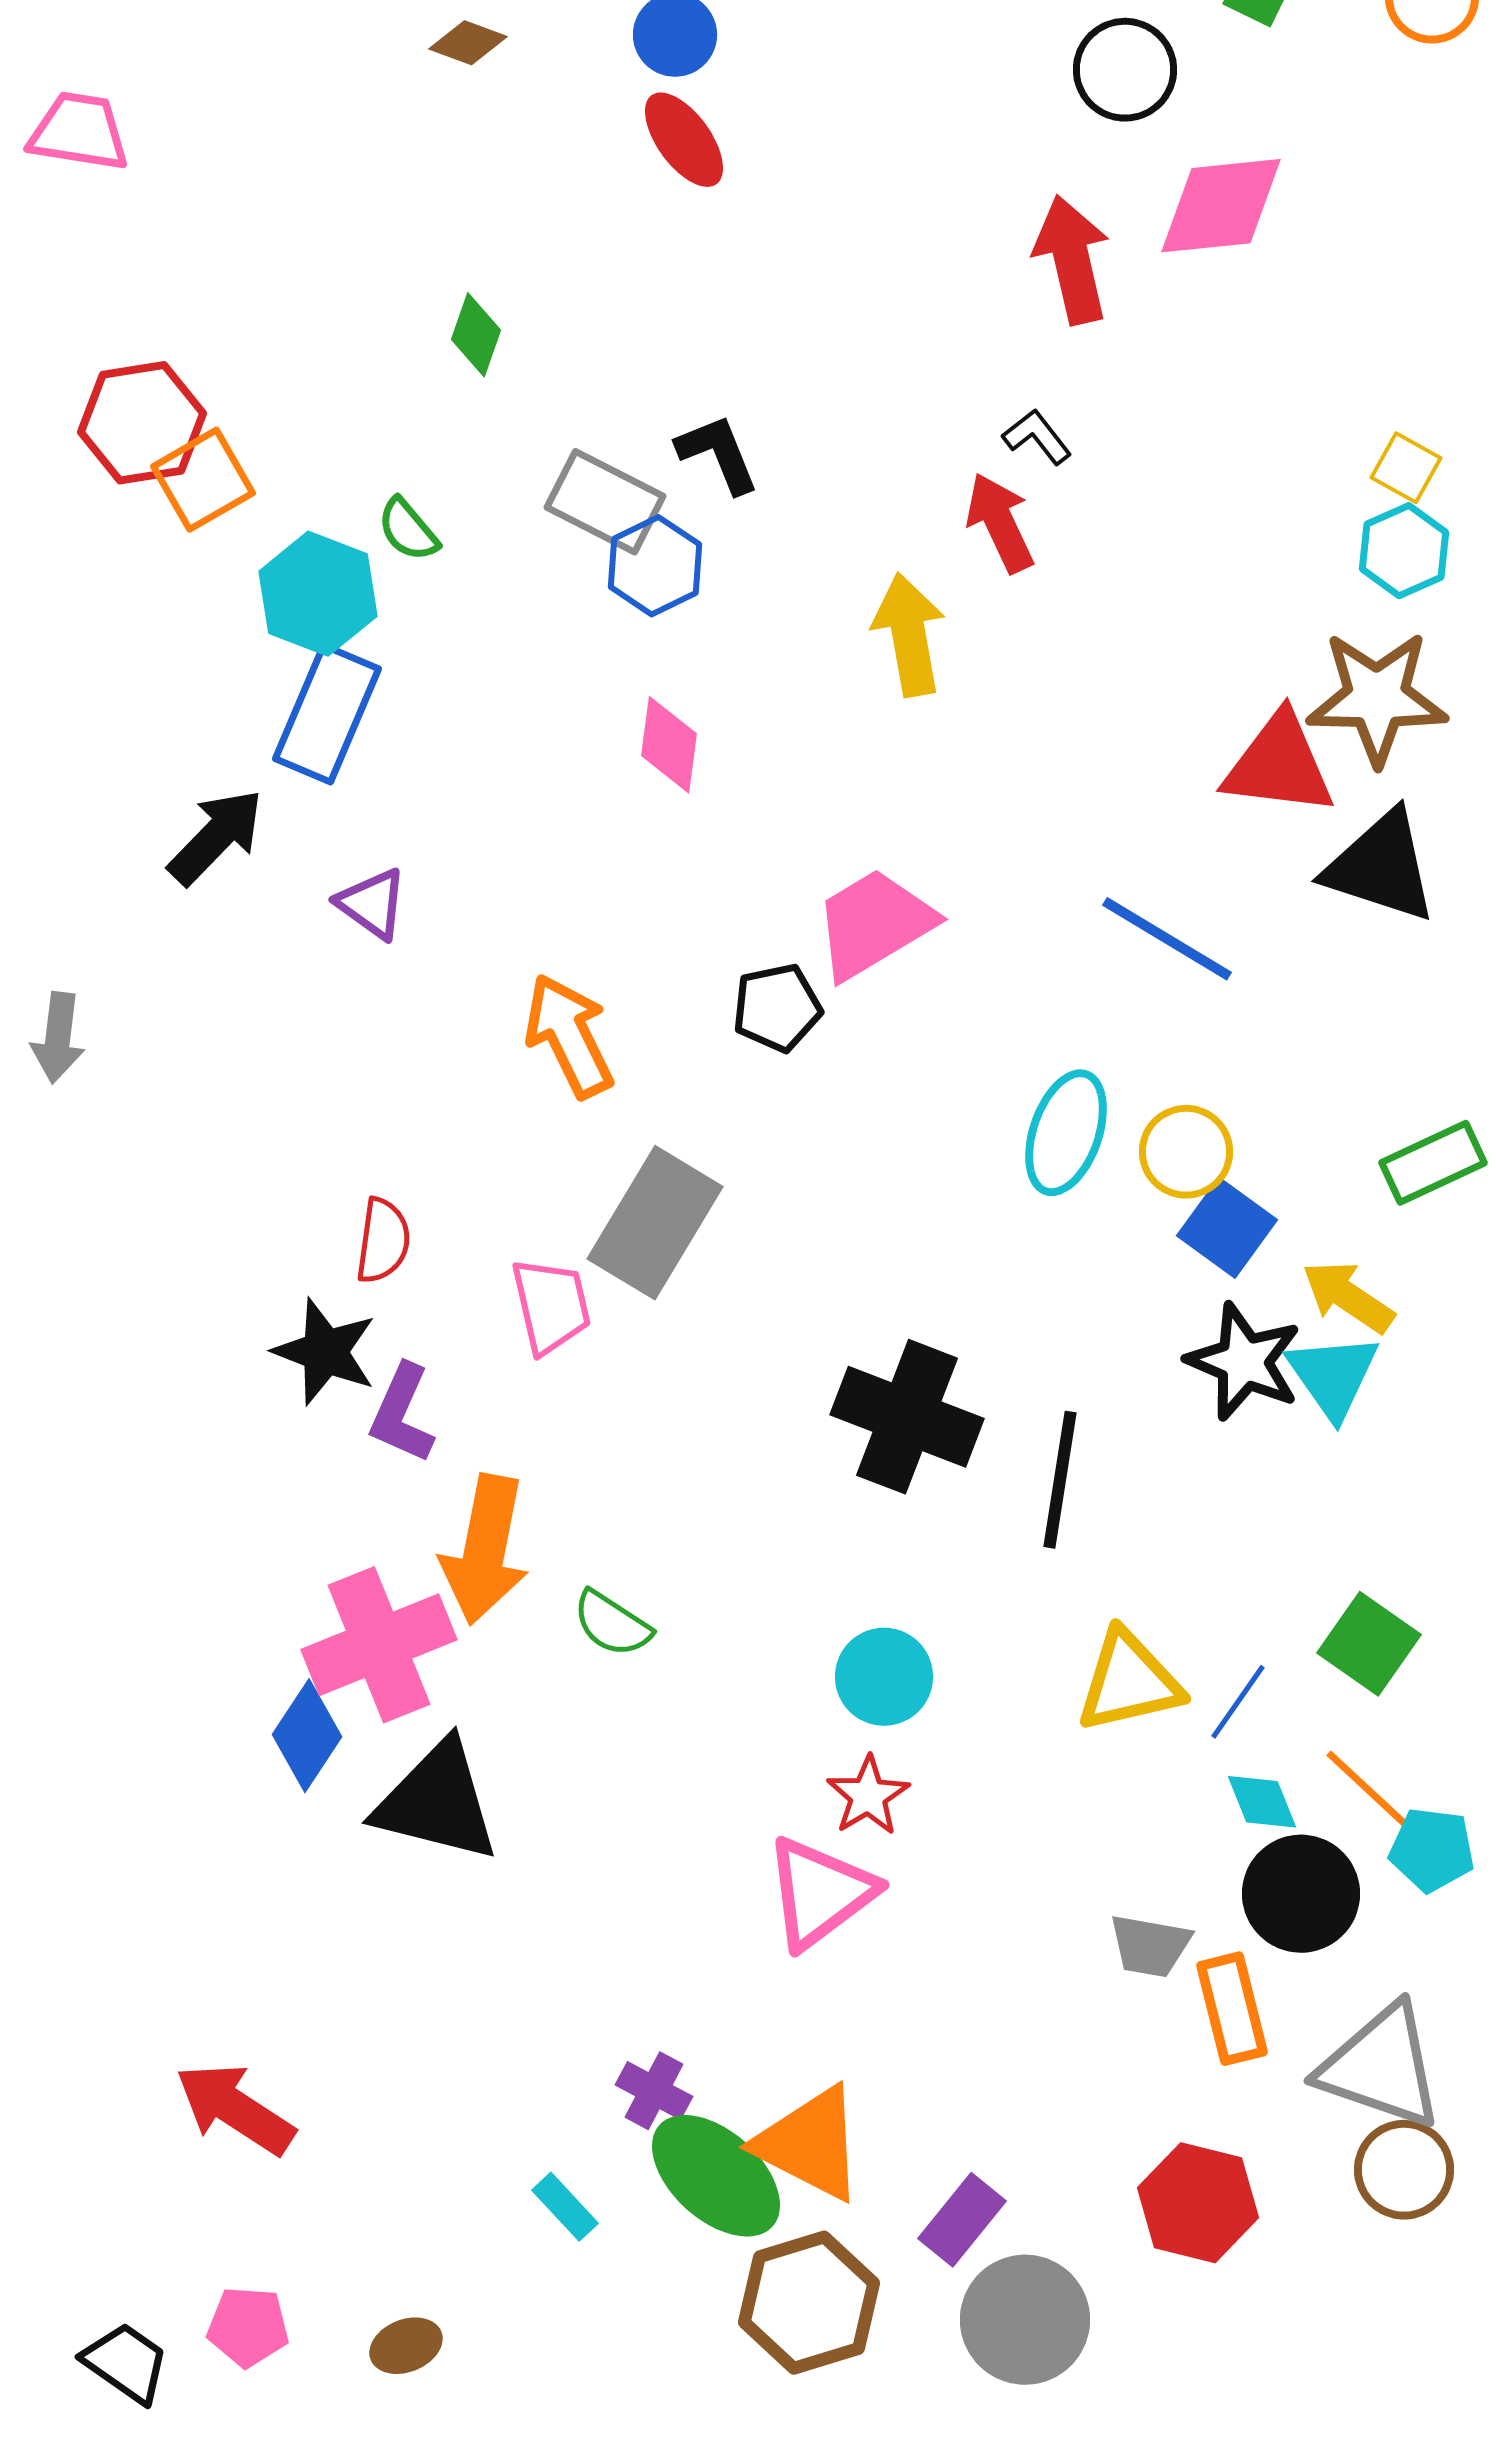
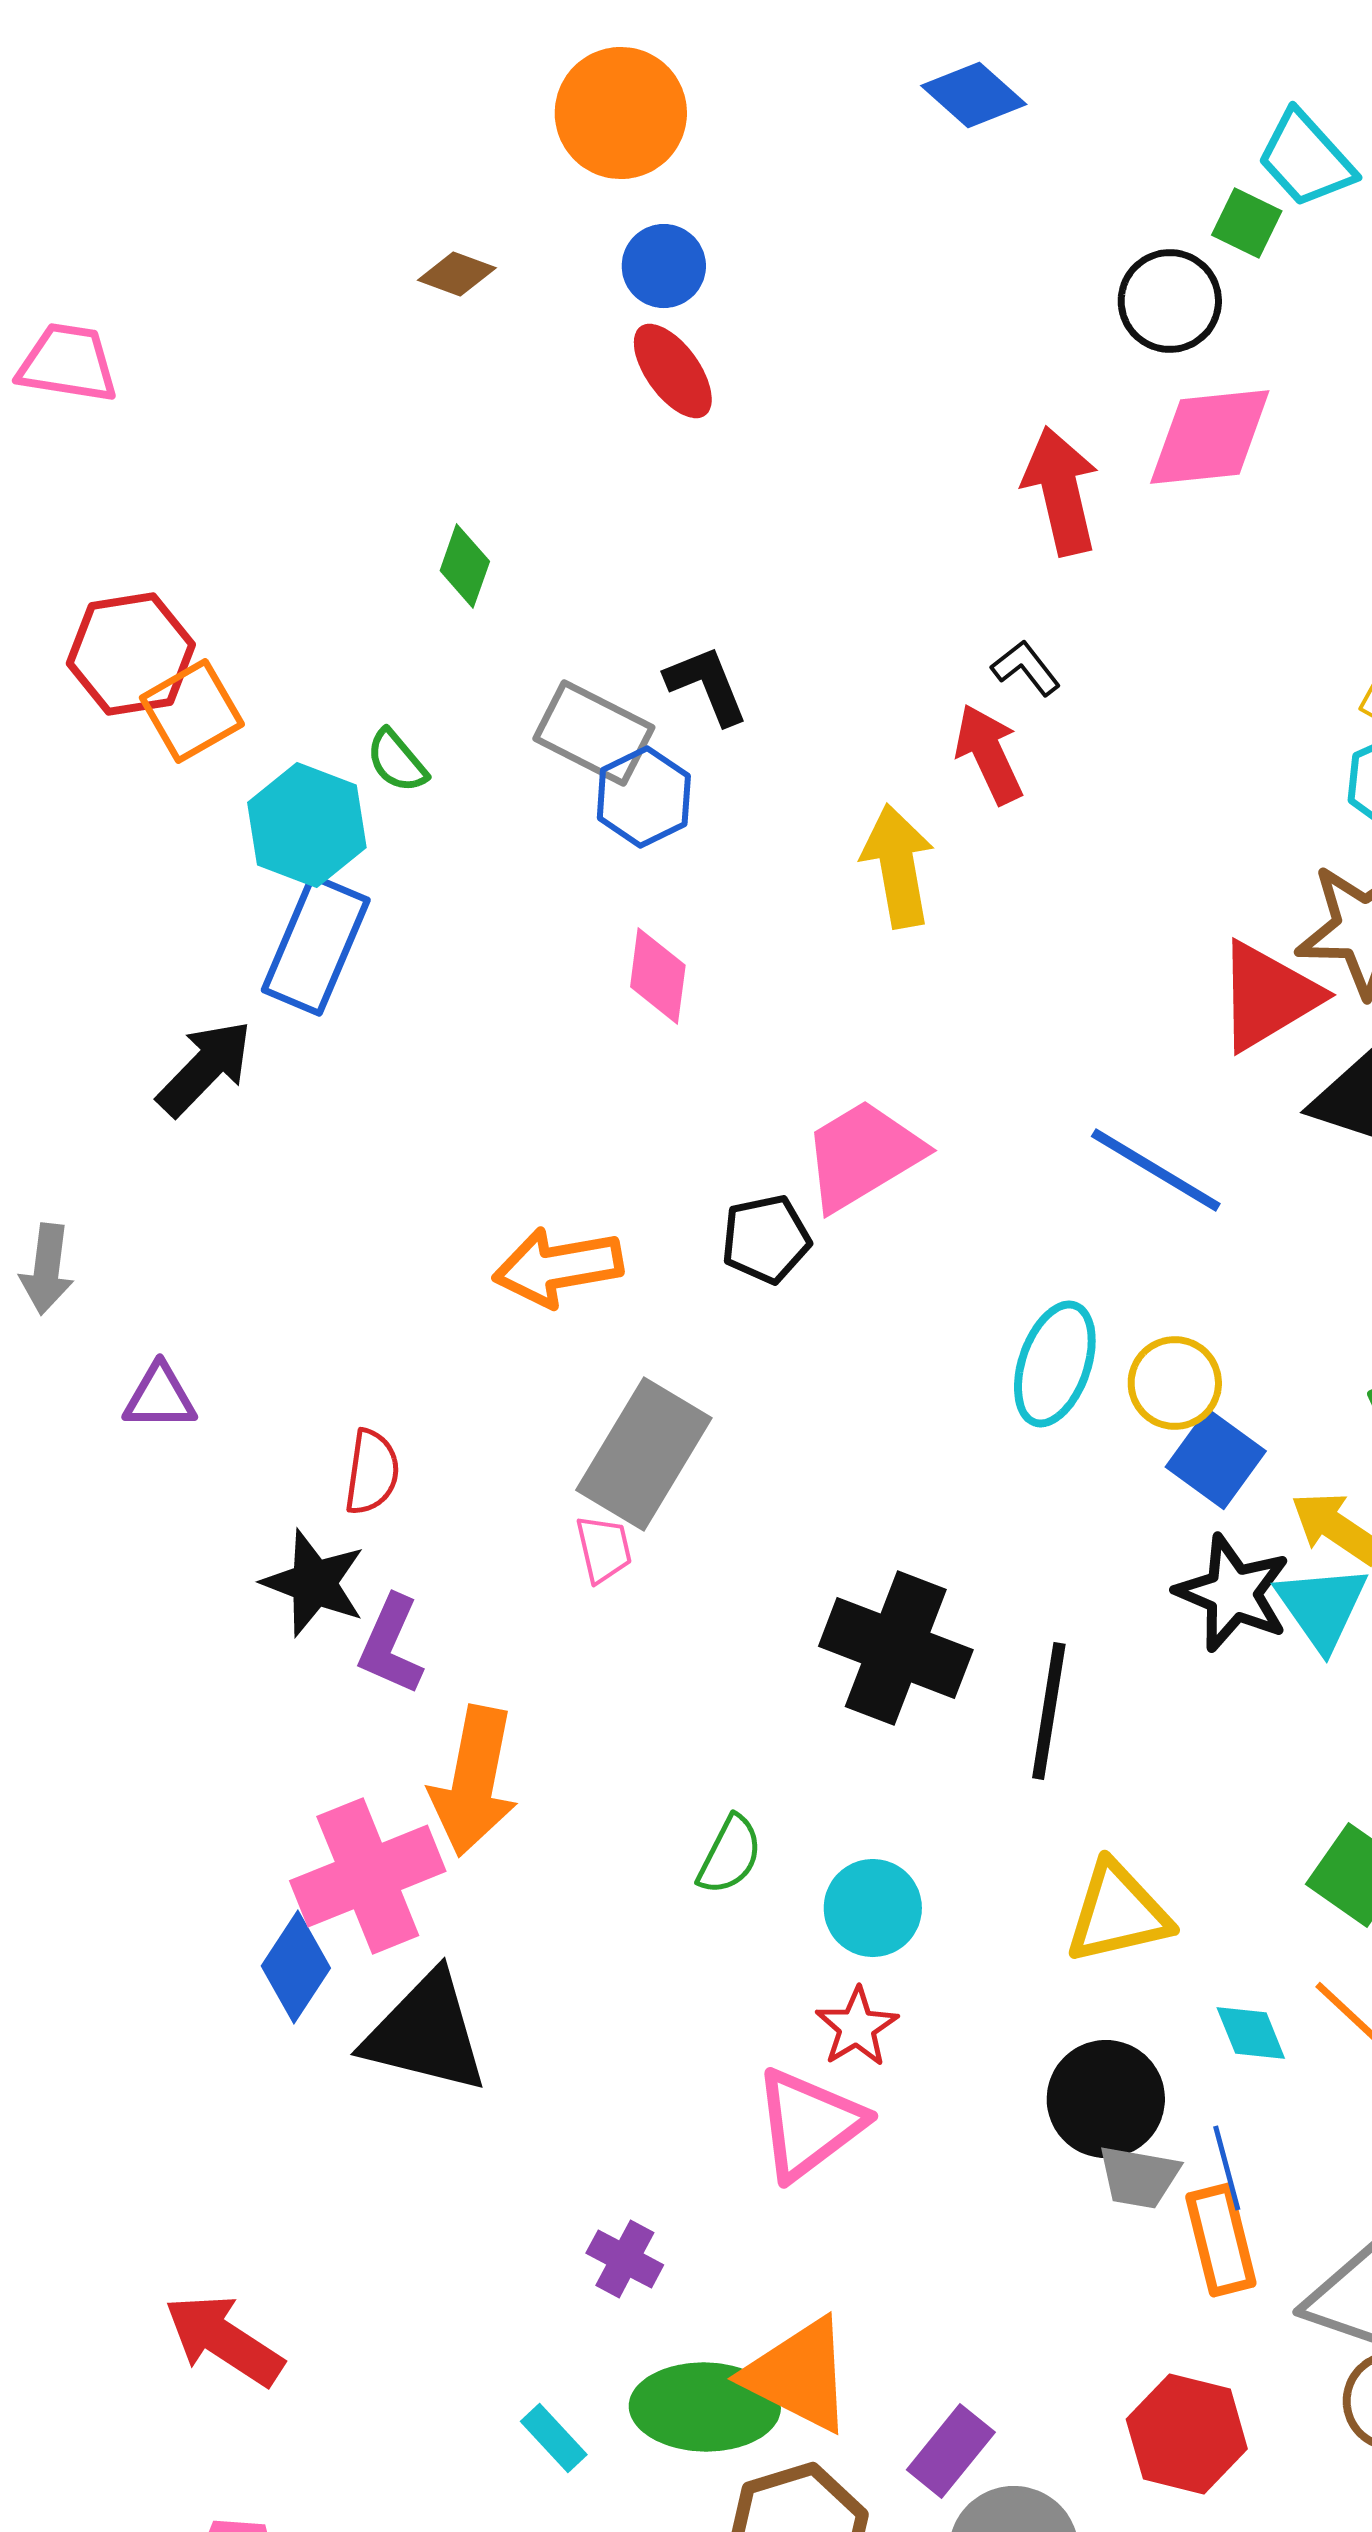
black circle: (1125, 70) -> (1170, 301), moved
red triangle: (1279, 765) -> (1268, 996), turned -38
purple triangle: (372, 904) -> (160, 1397), moved, turned -36
orange arrow: (569, 1036) -> (558, 1267), turned -74
pink trapezoid: (551, 1306) -> (604, 1549), moved, size x0.7
green semicircle: (612, 1624) -> (730, 1855), moved, turned -96
blue line: (1238, 1702) -> (1227, 2168), moved, turned -50
black circle: (1301, 1894) -> (1106, 2099), moved
purple cross: (654, 2091) -> (625, 2259), moved
green ellipse: (716, 2176) -> (705, 2407), turned -41

